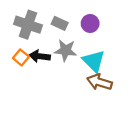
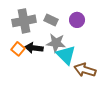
gray cross: (28, 25) -> (24, 21), turned -30
cyan triangle: (94, 61) -> (66, 55), moved

